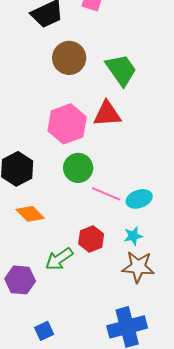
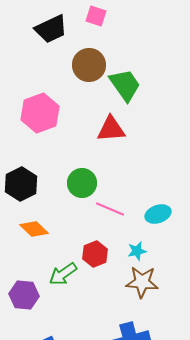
brown circle: (69, 58) -> (89, 65), moved
pink hexagon: (67, 124) -> (40, 113), moved
cyan ellipse: (139, 199) -> (158, 214), moved

